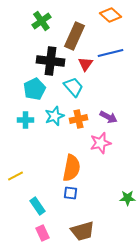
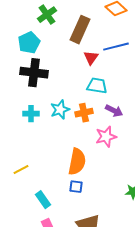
black cross: (50, 61) -> (34, 73), moved
cyan trapezoid: (73, 87) -> (97, 86), moved, turned -40
cyan pentagon: (34, 89) -> (29, 43), moved

